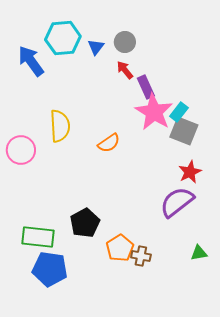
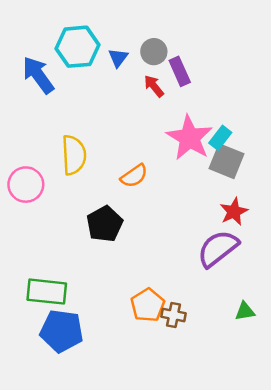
purple rectangle: (146, 87) -> (180, 71), moved
black pentagon: (85, 223) -> (105, 224), moved

